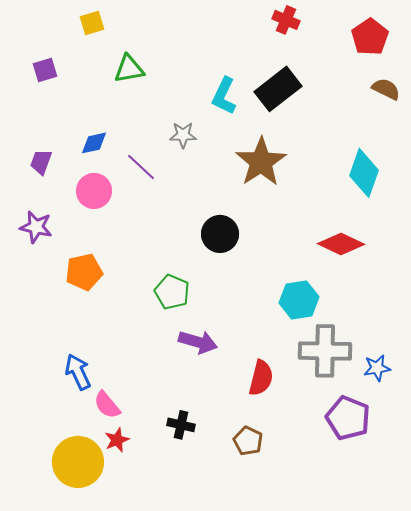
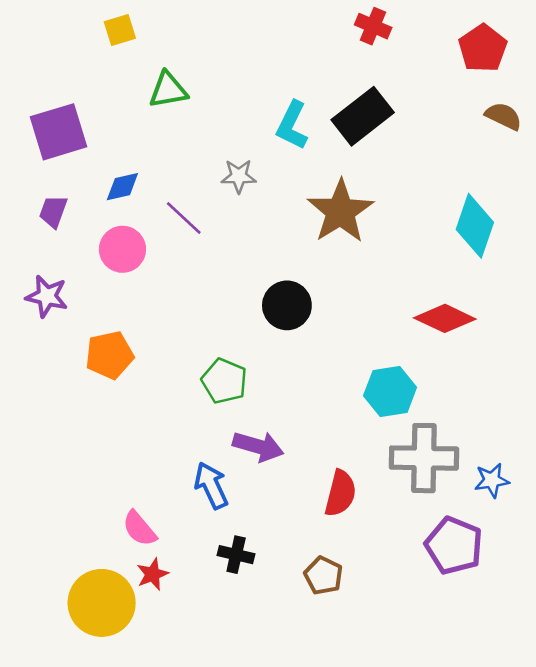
purple square: (45, 70) -> (59, 132), moved, size x1.8
blue arrow: (78, 372) -> (211, 485), moved

